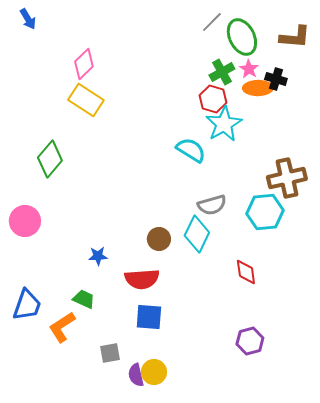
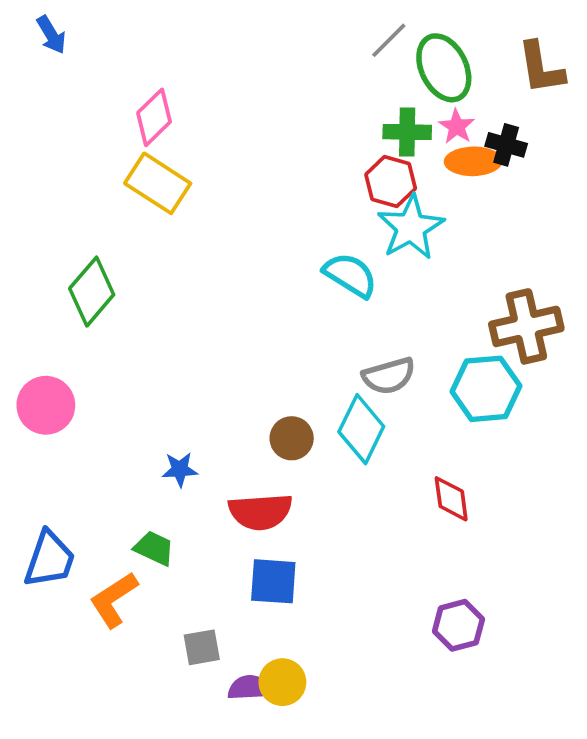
brown L-shape: (295, 37) -> (541, 68), turned 76
green cross: (222, 72) -> (407, 132), turned 30
purple semicircle: (136, 375) -> (249, 688), turned 100

